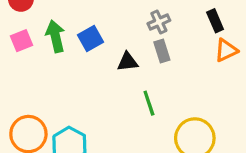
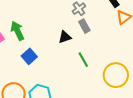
blue square: (91, 39) -> (29, 56), moved

